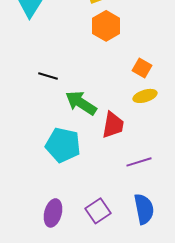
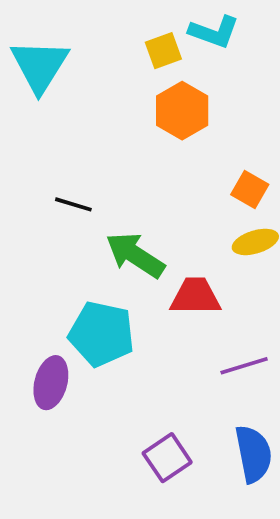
red trapezoid: (113, 125) -> (195, 296), turned -100
purple ellipse: (53, 213) -> (51, 383), moved

